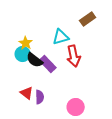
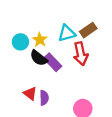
brown rectangle: (88, 19) -> (88, 30), moved
yellow star: (26, 43) -> (40, 40), moved
cyan circle: (23, 54) -> (20, 42), moved

